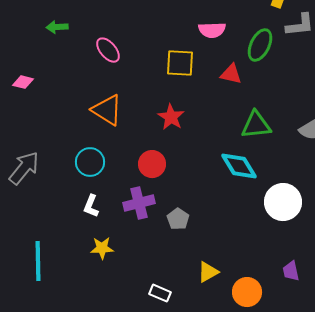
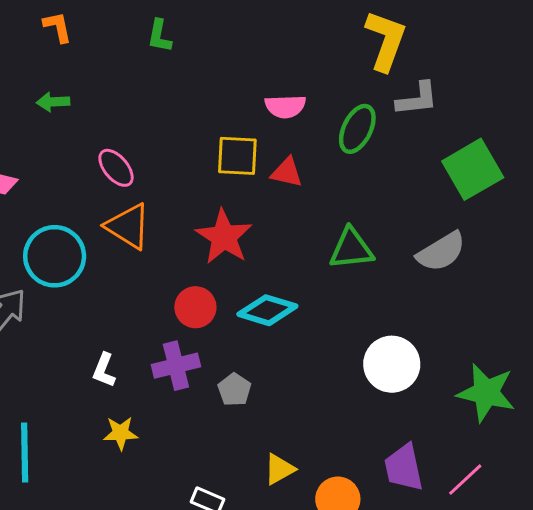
pink ellipse: (108, 50) -> (116, 168), moved
red triangle: (231, 74) -> (287, 172), moved
red star: (171, 117) -> (224, 237), size x1.4
cyan circle: (90, 162) -> (55, 256), moved, size x1.4
cyan diamond: (239, 166) -> (267, 310), moved, turned -42
purple trapezoid: (291, 271) -> (404, 468), size x1.6

